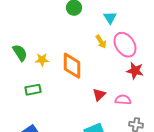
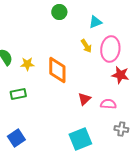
cyan triangle: (110, 18) -> (95, 22), turned 40
pink ellipse: (125, 45) -> (110, 49), turned 40

